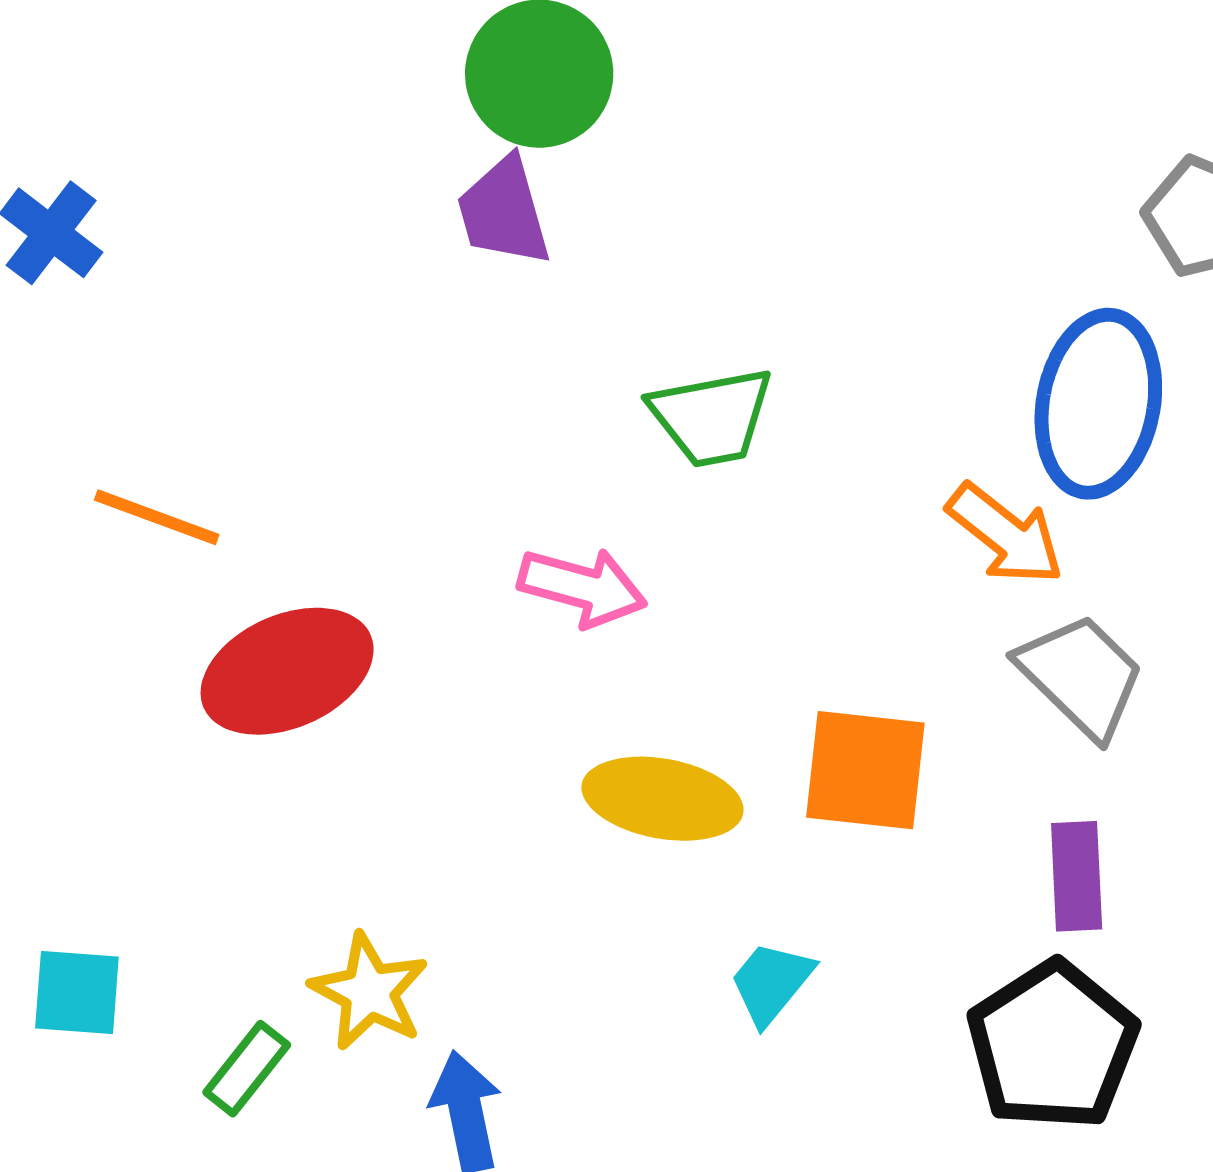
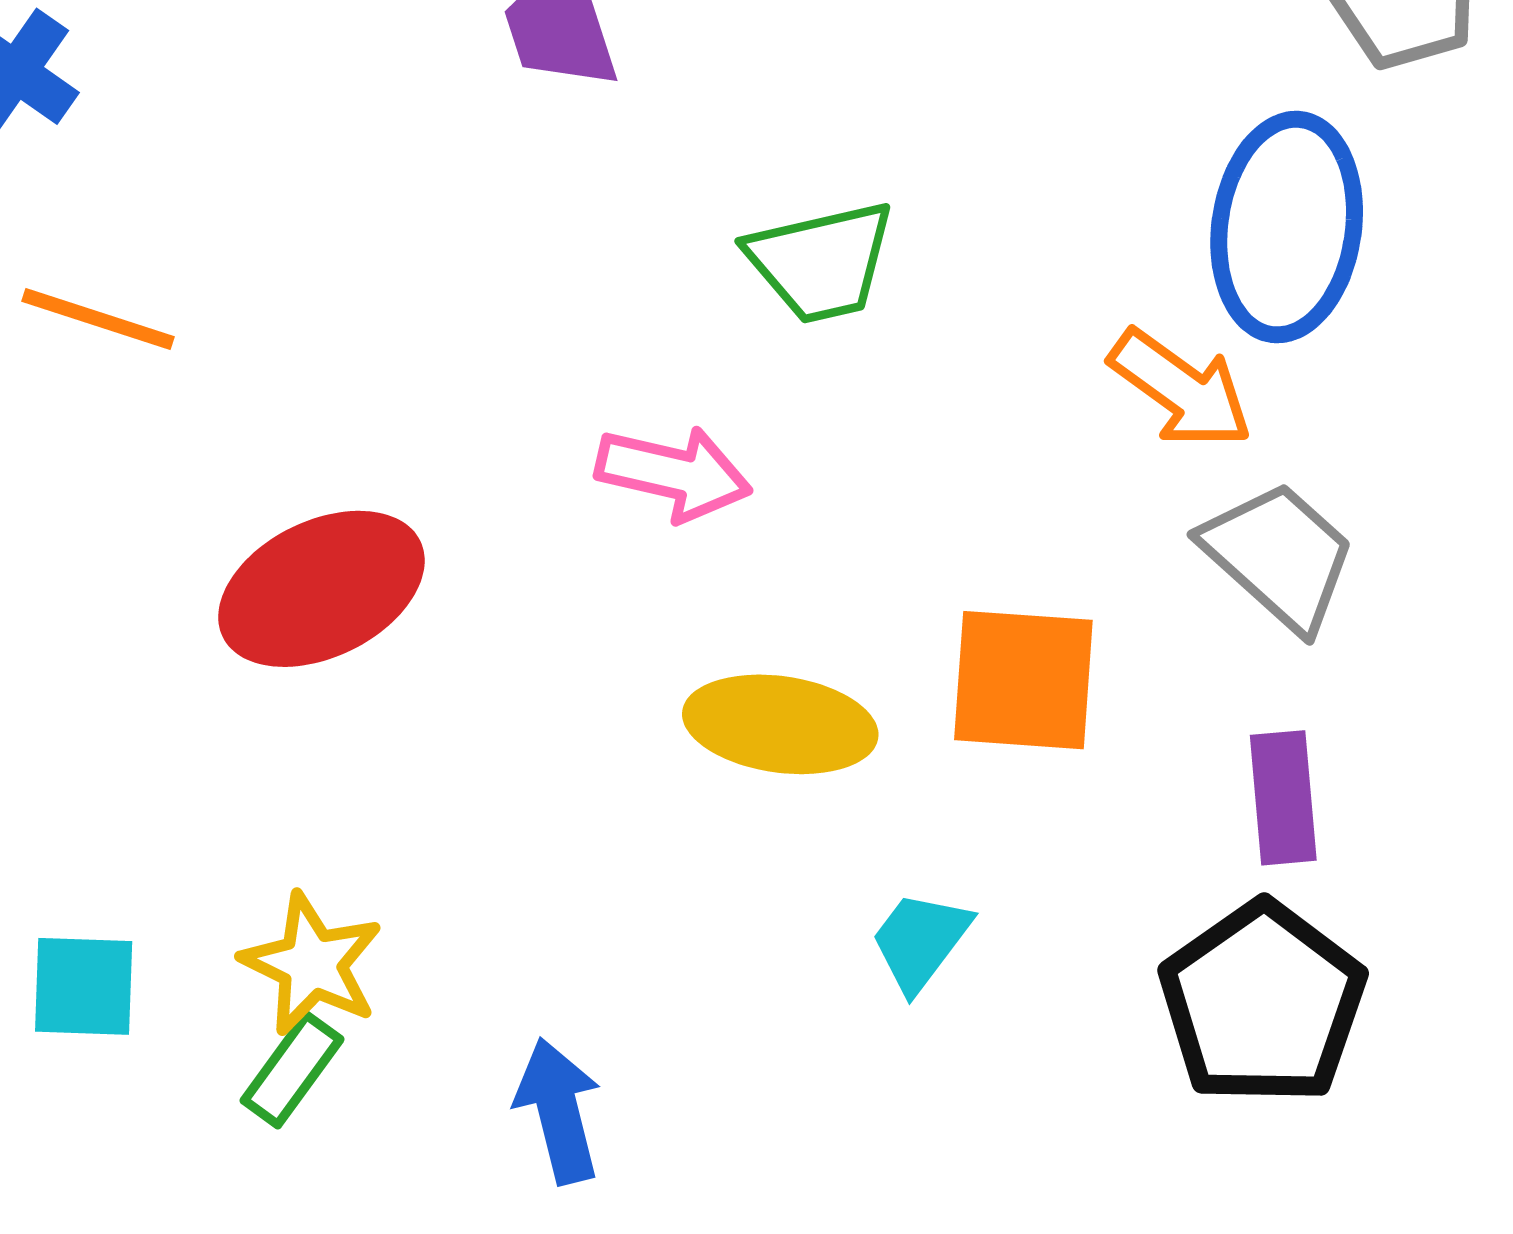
orange line: (157, 517) -> (98, 319), moved
yellow star: (369, 992) -> (312, 964), moved

